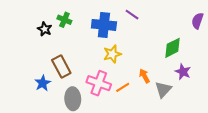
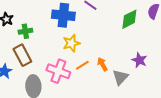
green cross: (64, 20) -> (25, 31), moved, turned -32
green diamond: (173, 48) -> (129, 19), moved
orange line: (123, 87) -> (82, 65), moved

